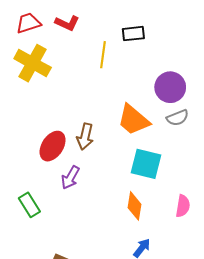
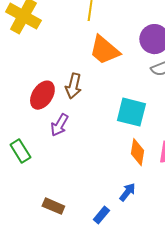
orange trapezoid: (133, 120) -> (104, 50), moved
orange diamond: (134, 206) -> (137, 152), moved

